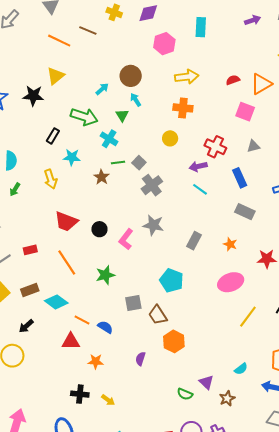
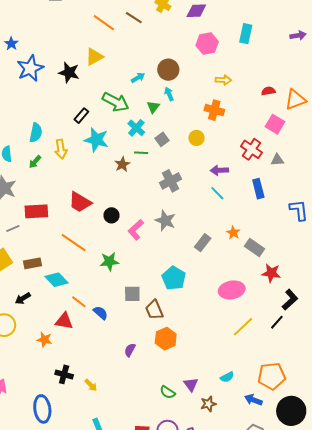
yellow arrow: (187, 77) -> (223, 80), size x0.7
red cross: (215, 147) -> (251, 149), moved
cyan star: (72, 157) -> (96, 140), size x1.4
gray square: (139, 163) -> (162, 139), moved
yellow arrow: (51, 179) -> (61, 149), moved
gray rectangle: (245, 212) -> (254, 248), moved
orange star: (230, 244) -> (233, 233), moved
red rectangle: (30, 250) -> (36, 211), moved, size x1.6
orange line: (67, 262) -> (74, 243), turned -32
orange star: (96, 361) -> (44, 340), moved

